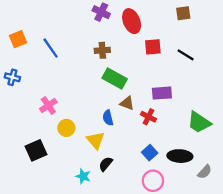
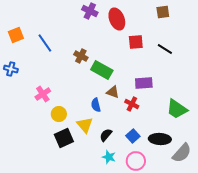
brown cross: (102, 50) -> (81, 56), moved, turned 32
black square: (36, 150) -> (64, 138), moved
black semicircle: (106, 164) -> (106, 135), moved
gray semicircle: (205, 172) -> (182, 153), size x1.5
cyan star: (83, 176) -> (109, 157), moved

